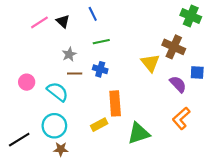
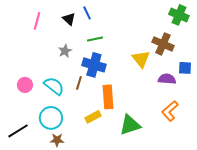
black triangle: (63, 21) -> (69, 19), moved
pink line: (39, 22) -> (37, 21), turned -42
blue cross: (100, 69) -> (94, 65), size x1.6
brown line: (75, 74) -> (79, 83), moved, turned -72
pink circle: (27, 82) -> (25, 85), moved
purple semicircle: (178, 84) -> (167, 79), turned -42

